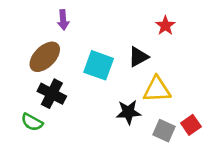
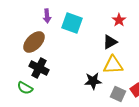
black triangle: (138, 57) -> (110, 42), moved
cyan square: (99, 65) -> (72, 23), moved

